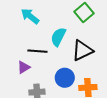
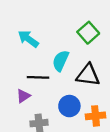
black triangle: (82, 51) -> (88, 75), turned 35

